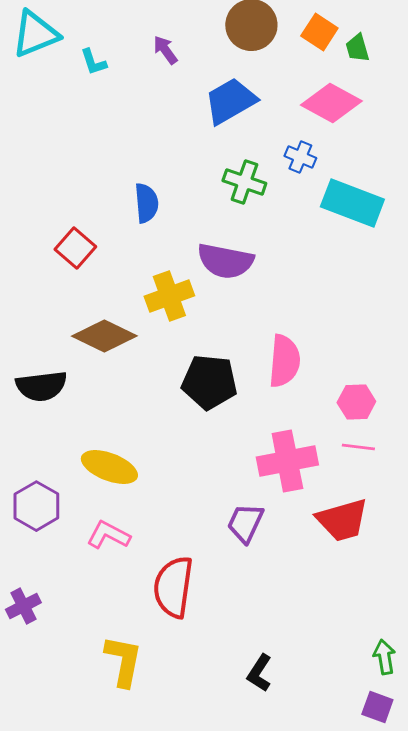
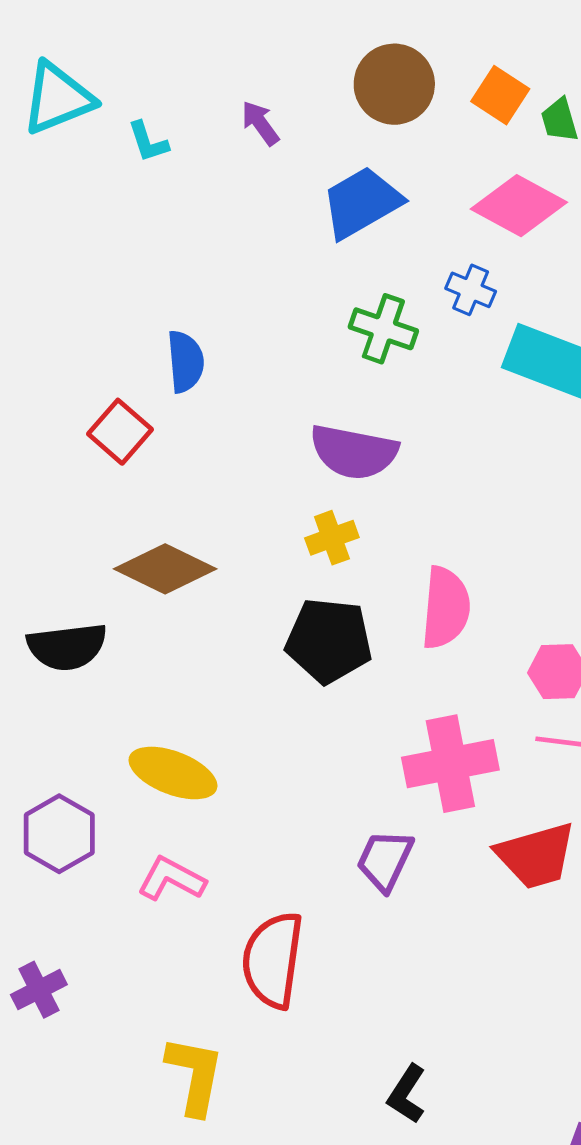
blue semicircle: (146, 203) -> (185, 362), moved
yellow cross: (169, 296) -> (332, 538), moved, size x0.7

